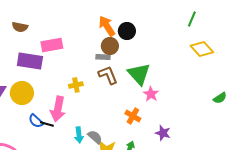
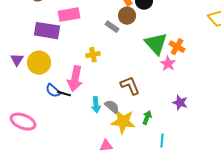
gray rectangle: (103, 57) -> (112, 27), moved, turned 32
brown L-shape: (108, 75) -> (130, 86), moved
orange cross: (133, 116) -> (177, 47), moved

